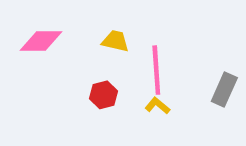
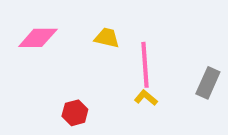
red hexagon: (104, 95) -> (75, 113), moved

